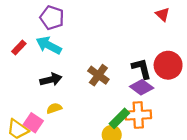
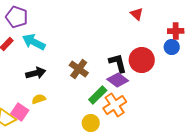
purple pentagon: (52, 18) -> (17, 17), moved
orange cross: (138, 115) -> (115, 105), turned -30
green rectangle: (119, 118) -> (98, 95), moved

